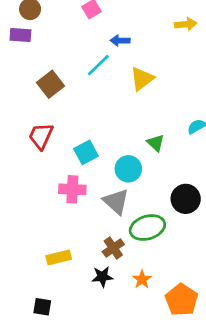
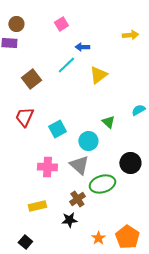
pink cross: (72, 189) -> (47, 167), moved
orange star: (142, 279) -> (98, 238), moved
black square: (42, 307) -> (25, 242), turned 32

